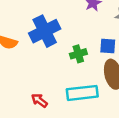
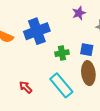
cyan rectangle: (82, 93) -> (61, 85), turned 50

